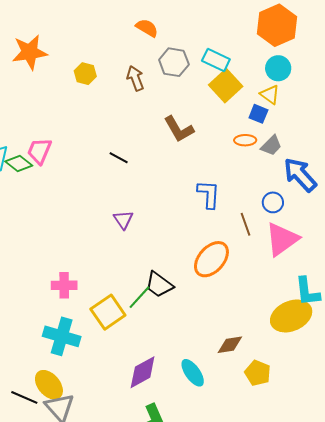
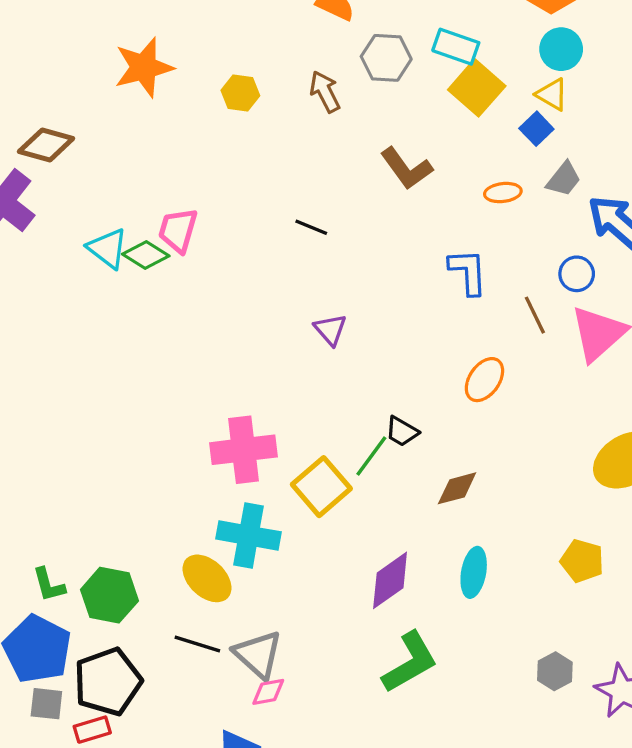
blue square: (258, 114) -> (536, 129), turned 30
orange ellipse: (245, 140) -> (503, 193), moved
orange ellipse: (211, 259) -> (484, 380), size x0.7
pink cross: (64, 285) -> (244, 450), size x1.5
black trapezoid: (159, 285) -> (402, 432), size x0.7
brown diamond: (230, 345) -> (457, 488), moved
cyan ellipse: (193, 373) -> (474, 572), turned 52
yellow ellipse: (49, 385) -> (207, 578), moved

